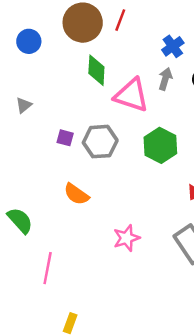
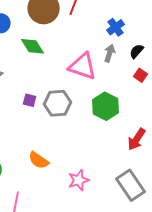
green diamond: (96, 70) -> (33, 46), moved, turned -35
orange semicircle: (76, 194) -> (39, 160), moved

